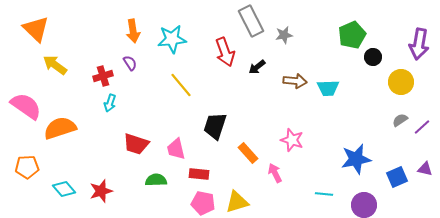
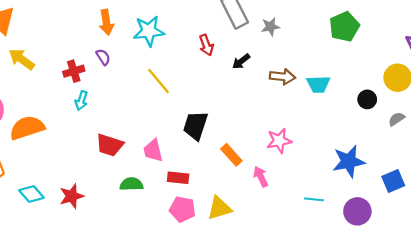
red arrow: (225, 52) -> (206, 45), size x0.7
black circle: (373, 57) -> (367, 99), moved
pink star: (292, 140) -> (279, 141), turned -30

